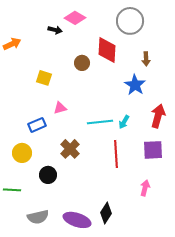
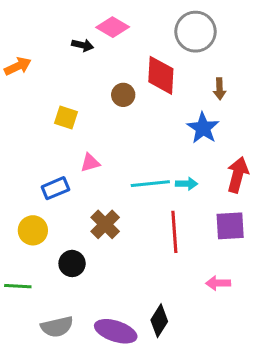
cyan arrow: (124, 122) -> (186, 184), turned -120
pink arrow: (145, 188) -> (218, 283), turned -105

